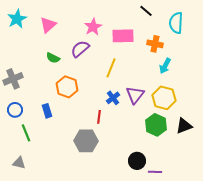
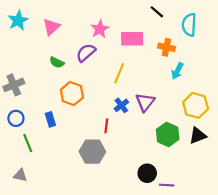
yellow hexagon: (164, 98) -> (196, 105), moved

